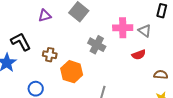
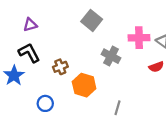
purple triangle: (45, 16) -> (30, 25), moved
brown cross: (50, 55) -> (60, 67), turned -32

